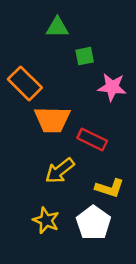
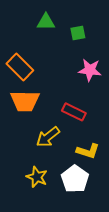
green square: (85, 56) -> (78, 33), moved
orange trapezoid: (52, 120) -> (25, 101), moved

